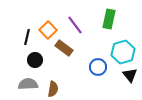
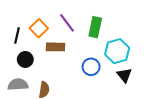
green rectangle: (109, 19) -> (95, 27), moved
brown rectangle: (64, 48) -> (56, 47), turned -36

